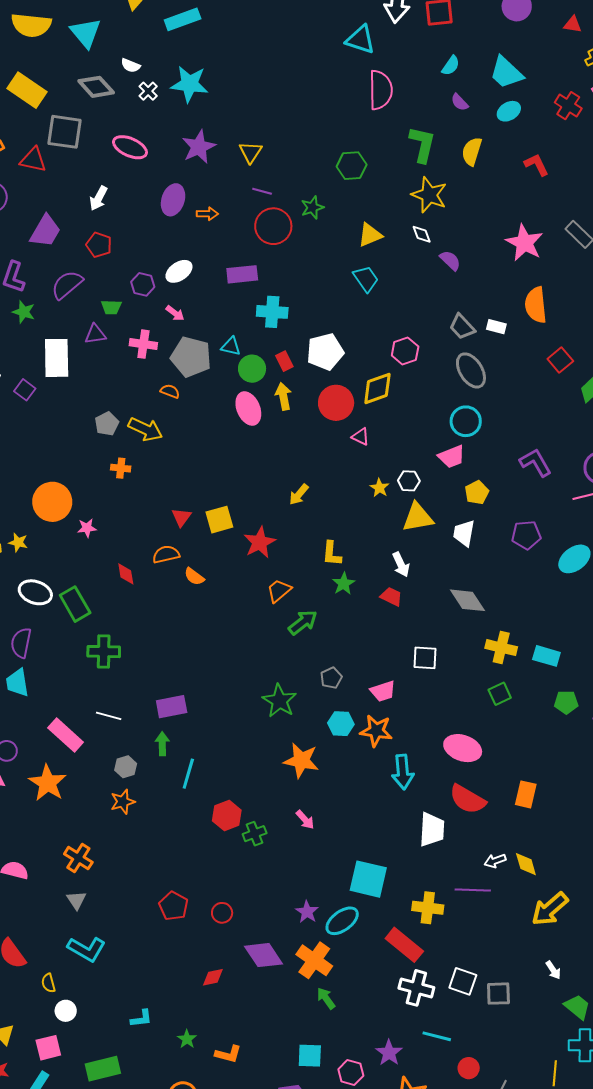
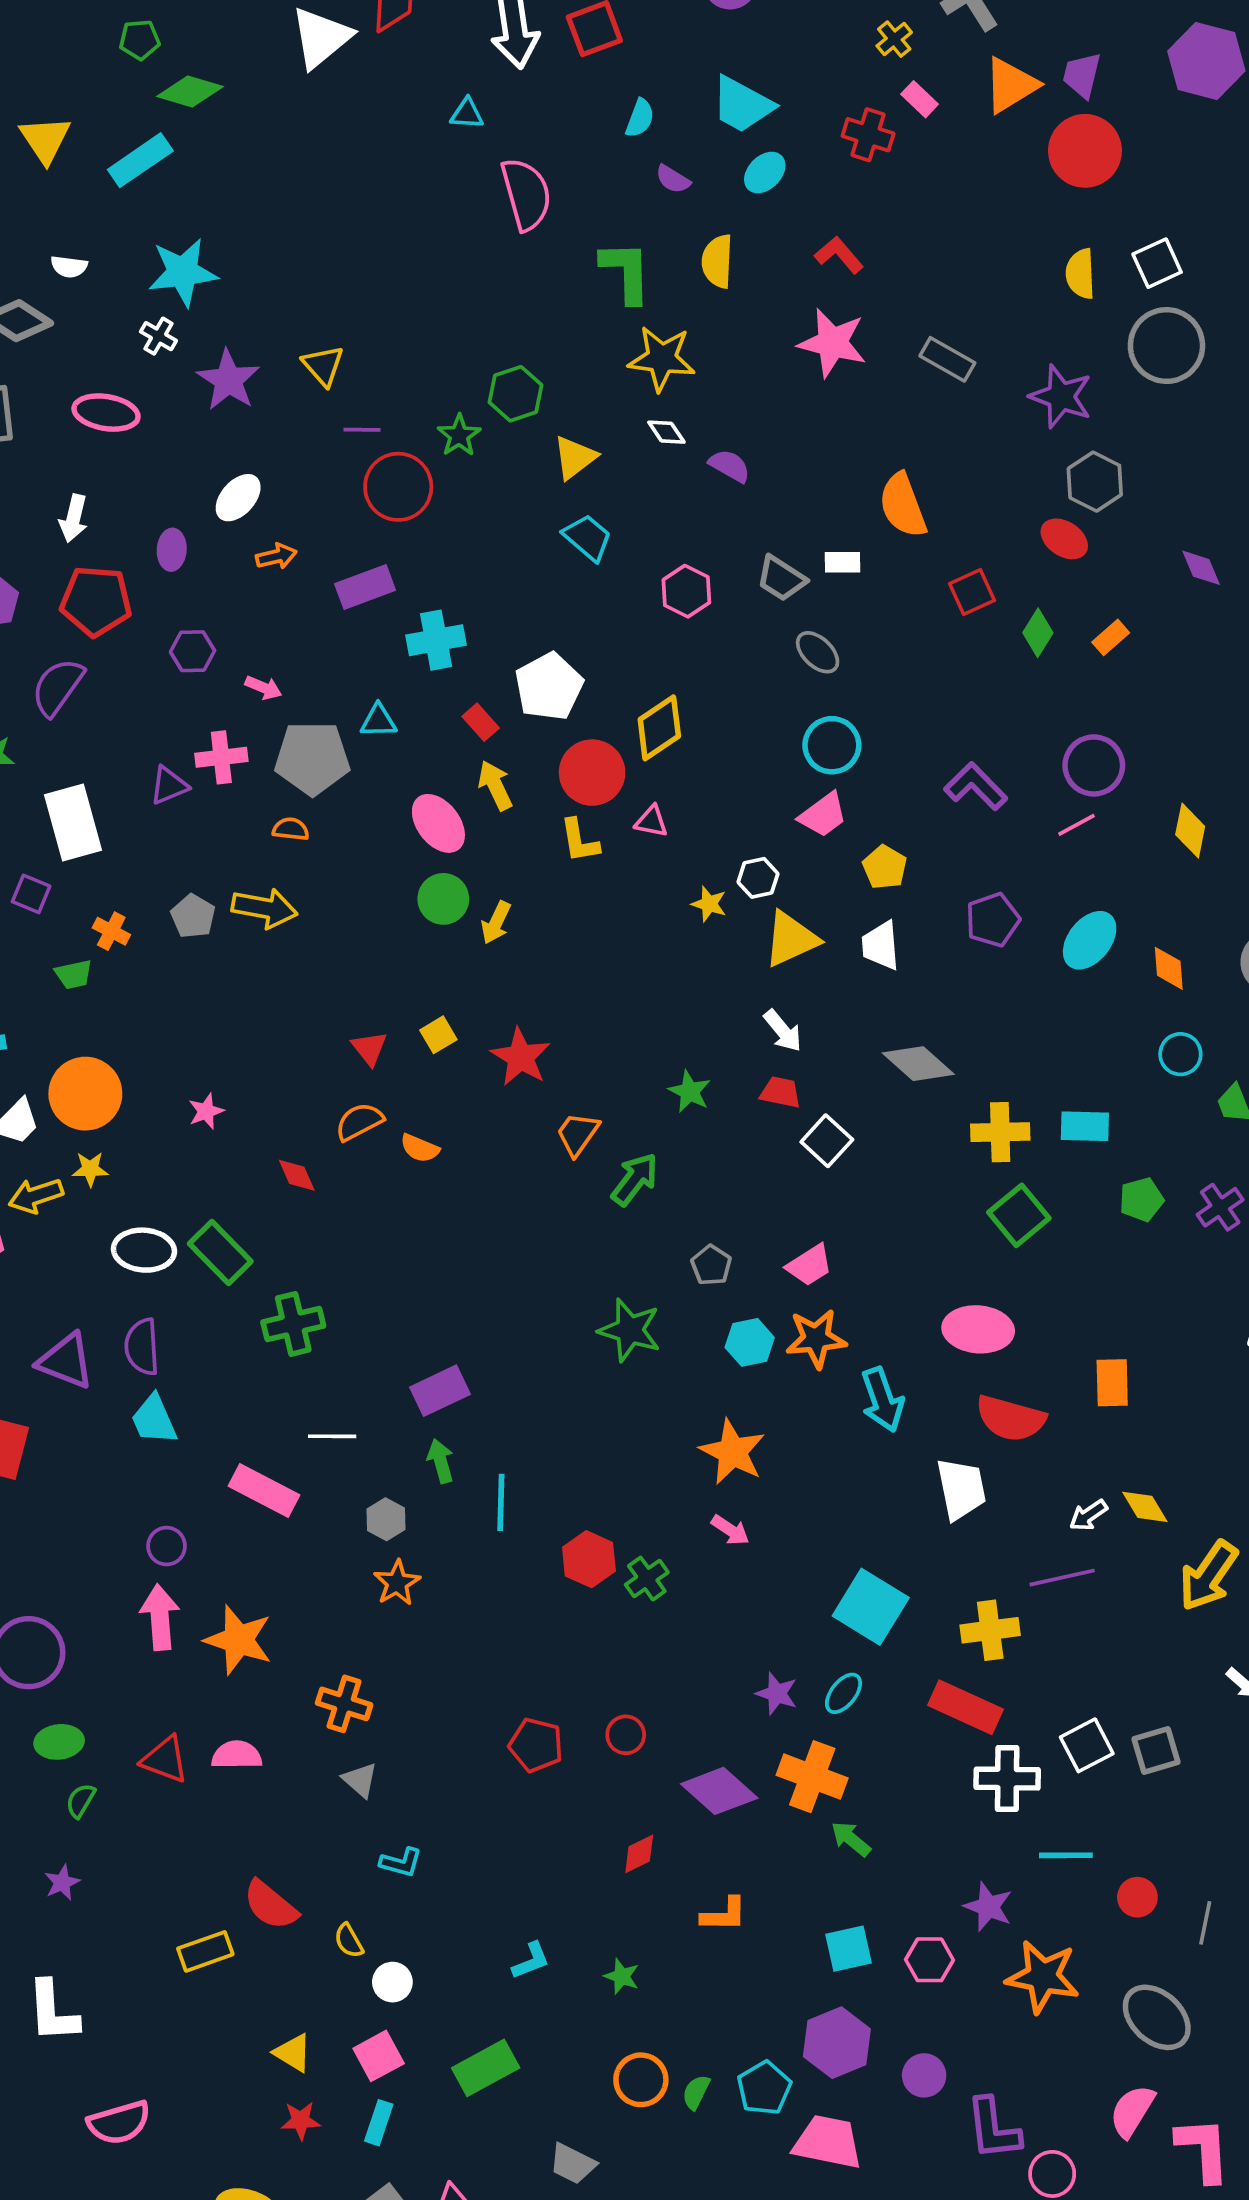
cyan triangle: (360, 40) -> (467, 114), size x0.6
white cross: (148, 91) -> (158, 336), moved
green hexagon: (352, 166) -> (516, 394), moved
purple ellipse: (173, 200) -> (172, 550), moved, size x0.7
orange arrow: (207, 214) -> (276, 556), moved
pink star: (524, 243) -> (832, 343), moved
red pentagon: (99, 245) -> (96, 601), size x1.5
white ellipse: (179, 271) -> (238, 498), moved
green trapezoid: (111, 307) -> (74, 974), moved
purple triangle: (95, 334) -> (169, 786), moved
pink hexagon: (405, 351) -> (686, 591), moved
red square: (560, 360) -> (972, 592), turned 30
green circle: (252, 369) -> (443, 899), moved
gray ellipse: (471, 370) -> (818, 652), size x0.7
orange cross: (121, 468) -> (111, 931), moved, turned 36
yellow arrow: (299, 494) -> (496, 923), moved
orange circle: (52, 502) -> (85, 1094), moved
yellow square: (219, 520) -> (438, 1035), size x0.7
yellow L-shape: (332, 554) -> (579, 841), moved
white square: (425, 658) -> (827, 1141), moved, turned -36
green square: (500, 694) -> (1019, 1215), size x1.4
orange star: (301, 760) -> (733, 1452), moved, turned 30
orange star: (48, 783) -> (238, 1640), moved
cyan square: (368, 879) -> (871, 1607), turned 33
cyan ellipse: (342, 921) -> (843, 1693), size x0.7
cyan L-shape: (87, 949) -> (401, 1862), size x0.6
white square: (463, 981) -> (1087, 1745), turned -32
orange L-shape: (228, 1054) -> (724, 1915), moved

